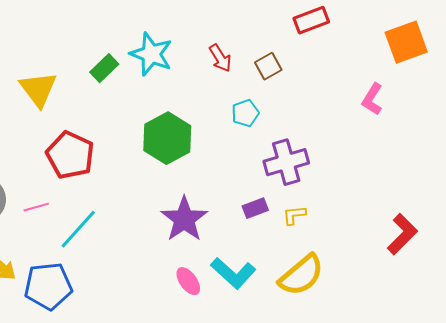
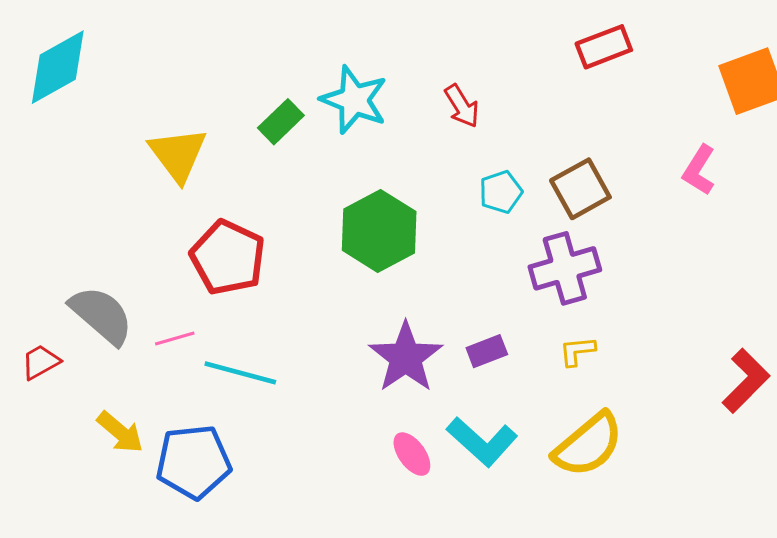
brown square: (268, 66) -> (580, 189), moved, size x1.4
purple rectangle: (255, 208) -> (487, 351), moved
cyan line: (78, 229) -> (240, 373), turned 63

